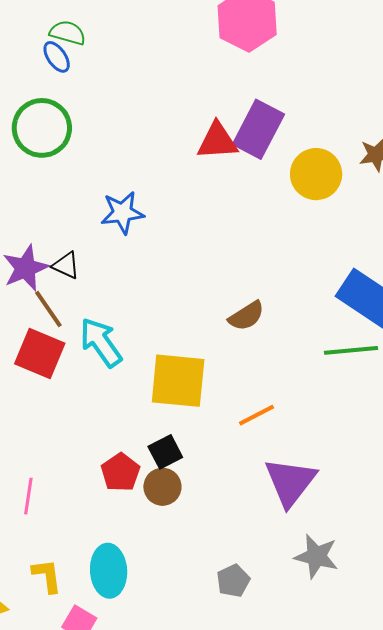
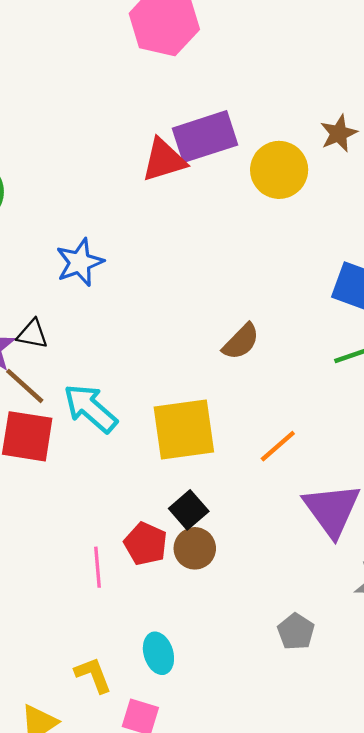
purple rectangle: (258, 129) -> (205, 137), turned 58
pink line: (28, 496) -> (97, 567), moved
cyan ellipse: (109, 571) -> (158, 653), size x0.7

